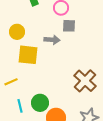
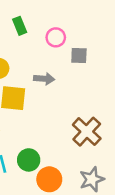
gray square: (69, 26) -> (79, 55), moved

